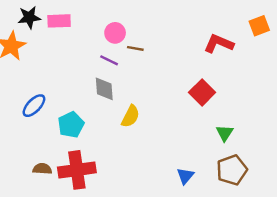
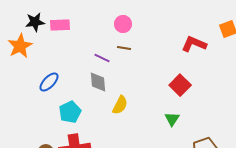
pink circle: (115, 33) -> (123, 24), moved
blue ellipse: (34, 106) -> (49, 82), moved
green triangle: (225, 133) -> (172, 119), moved

